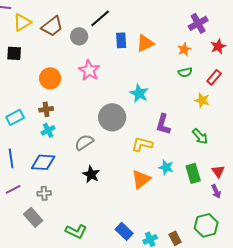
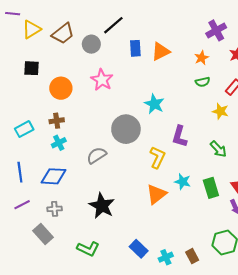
black square: (14, 53) -> (31, 68), moved
yellow L-shape: (142, 144) -> (157, 157), turned 100
black star: (91, 174) -> (102, 206), moved, size x1.4

